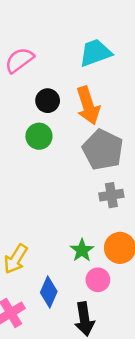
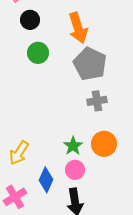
black circle: (48, 101) -> (30, 20), moved
pink circle: (98, 280) -> (75, 170), moved

